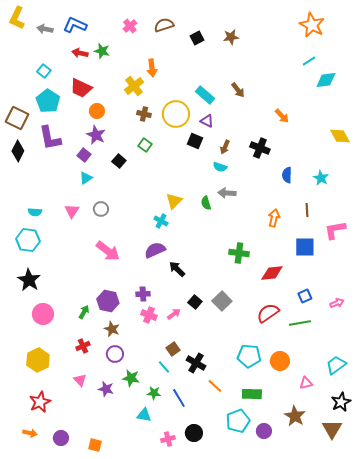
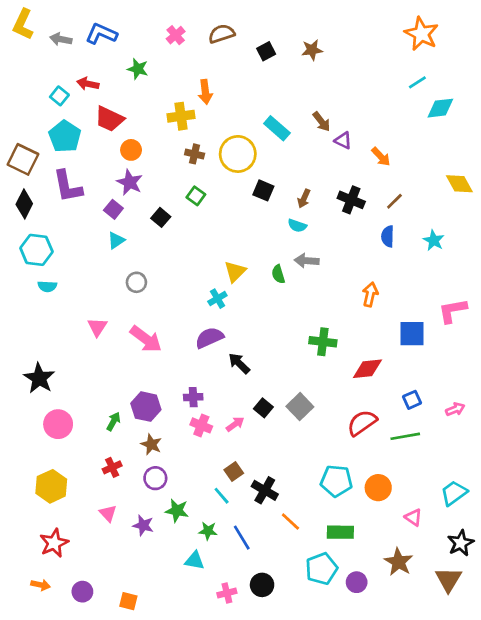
red arrow: (80, 53) -> (88, 84), moved
yellow cross: (134, 86) -> (181, 116), turned 30
purple triangle: (207, 121) -> (343, 140), moved
brown line: (307, 210) -> (394, 201), moved, turned 48
pink triangle: (72, 211) -> (97, 327), moved
cyan cross: (161, 221) -> (217, 299), turned 32
cyan hexagon: (28, 240) -> (36, 250), moved
pink triangle: (306, 383) -> (413, 517), turned 48

